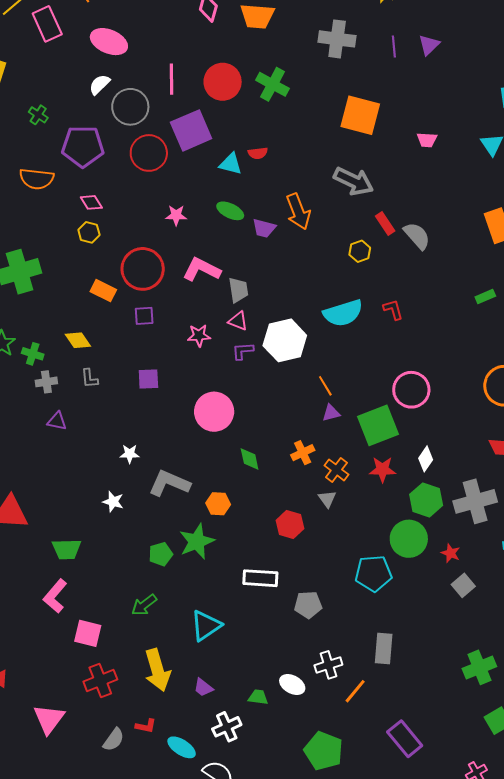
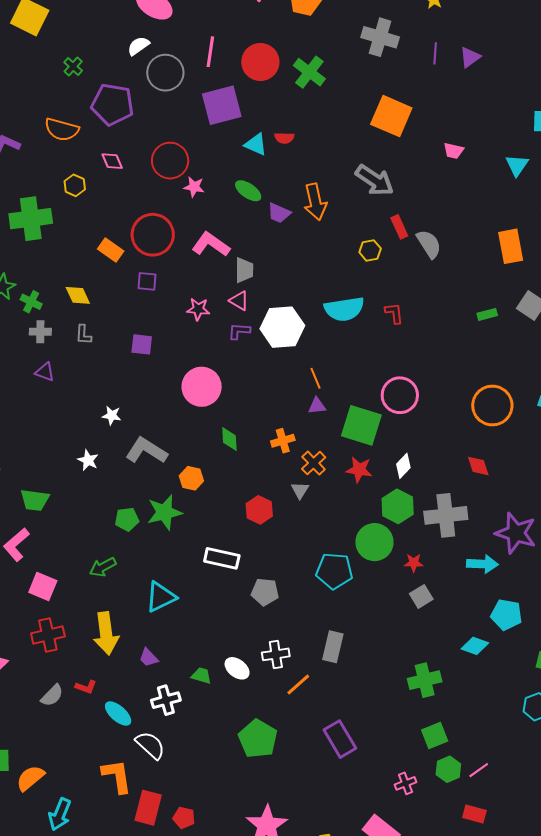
red circle: (149, 153) -> (170, 161), moved
yellow hexagon: (89, 232) -> (75, 185), moved
green square: (378, 425) -> (361, 425), turned 30
red star: (451, 553) -> (414, 563), turned -30

